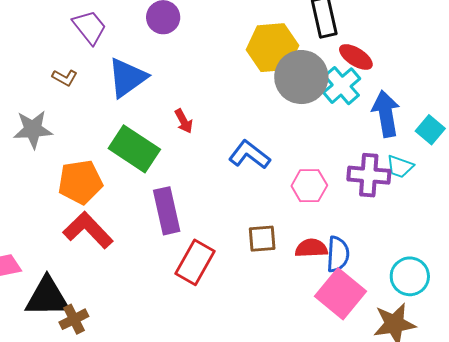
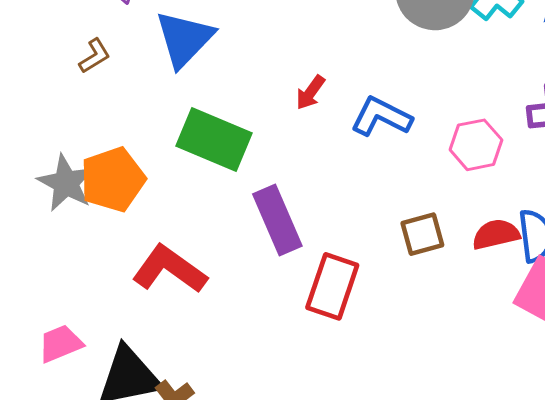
brown L-shape: (65, 78) -> (95, 56), turned -50
red arrow: (184, 121) -> (310, 93), moved, turned 75
gray star: (33, 129) -> (66, 183), moved, turned -30
orange pentagon: (80, 182) -> (113, 179), moved

